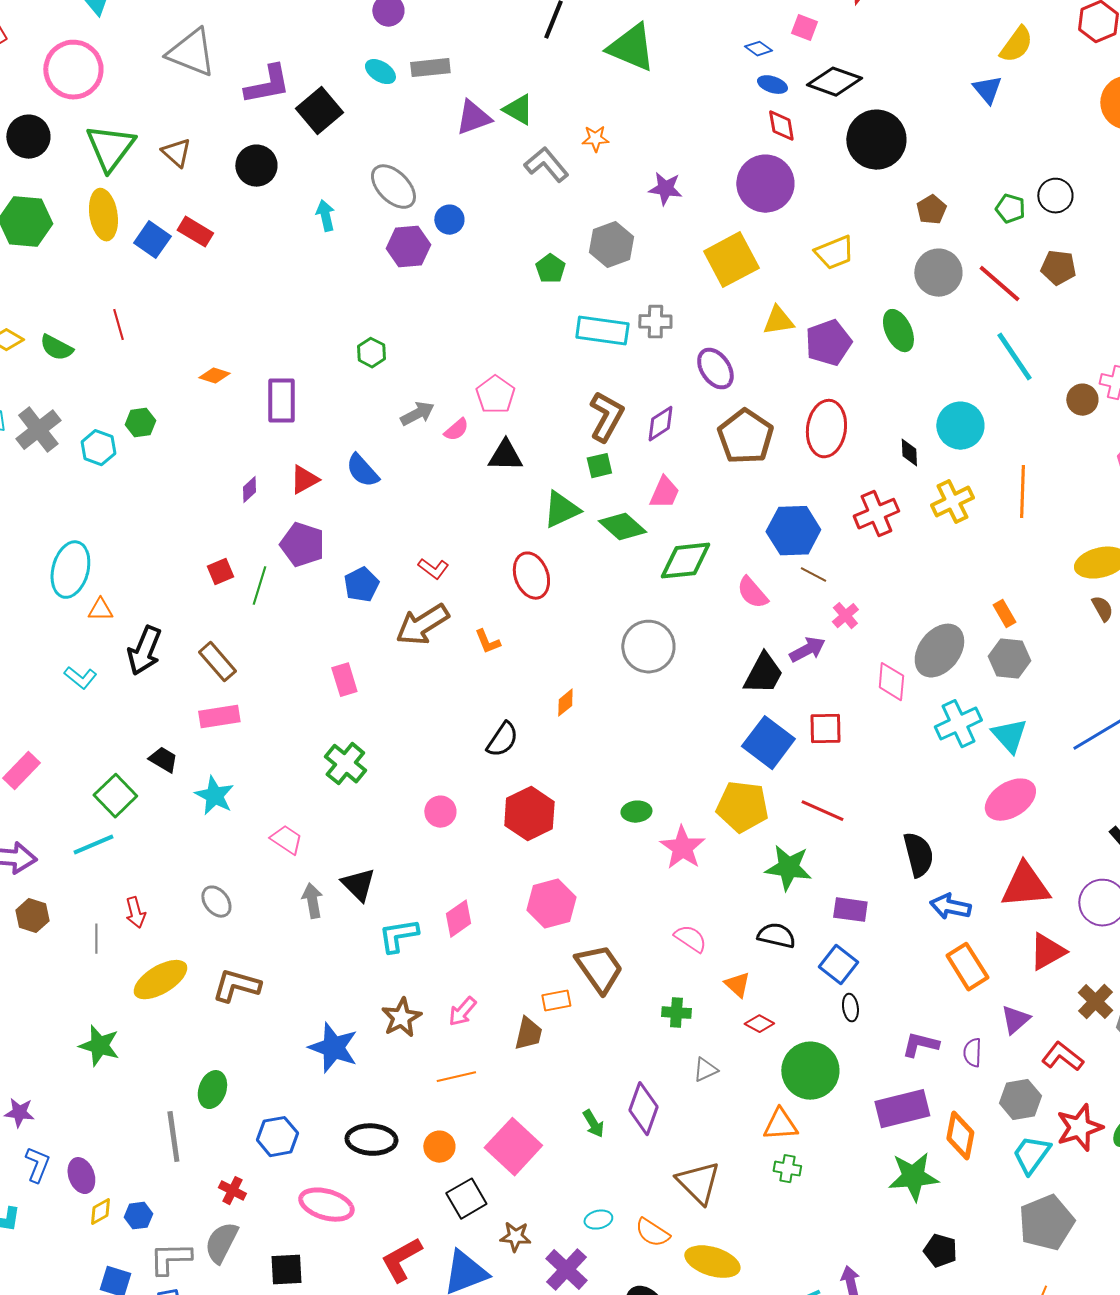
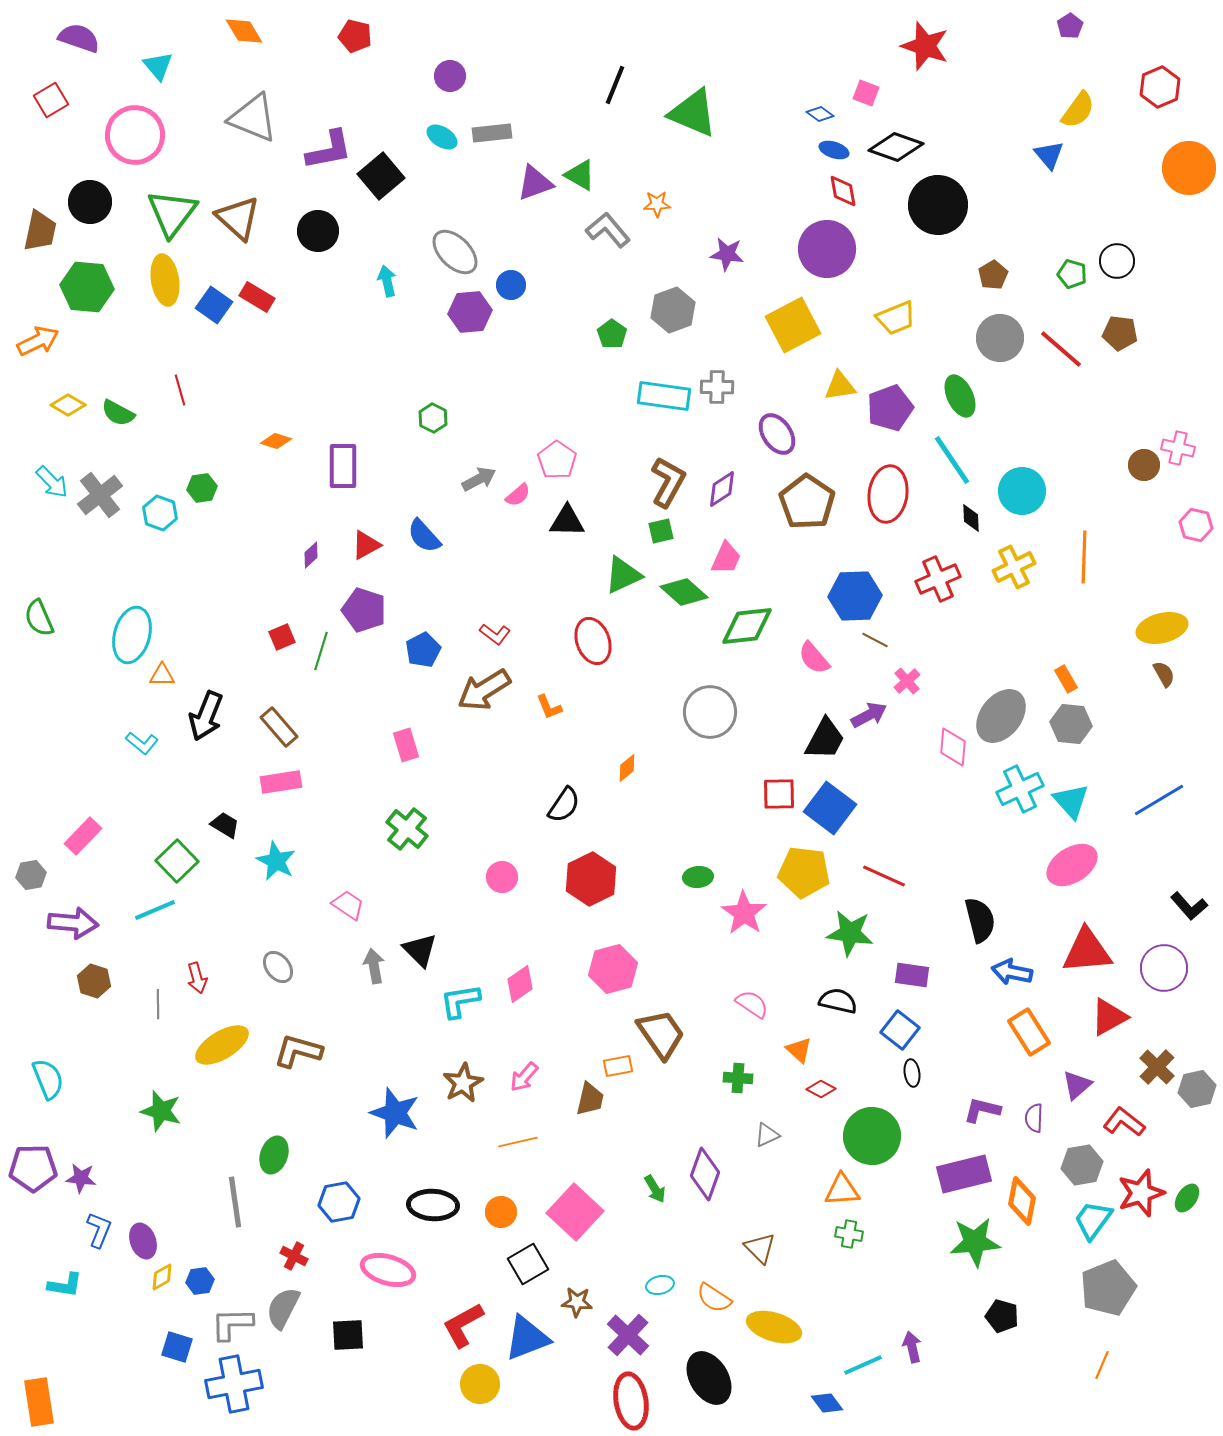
brown triangle: (176, 153) -> (238, 218), size x1.5
cyan line: (1014, 357) -> (952, 460), moved
red square: (825, 729) -> (779, 794), moved
brown triangle: (698, 1183) -> (760, 1248), size x0.7

